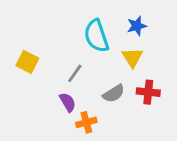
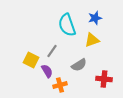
yellow triangle: (132, 58) -> (92, 40), turned 42
yellow square: (27, 62) -> (31, 60), moved
red cross: (148, 92) -> (104, 79), moved

